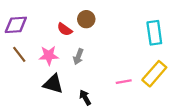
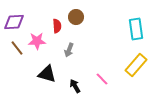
red semicircle: (65, 29) -> (57, 26), turned -128
pink star: (49, 56) -> (37, 41), moved
pink line: (124, 82) -> (102, 79), moved, turned 56

